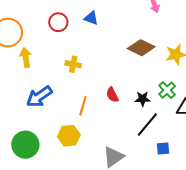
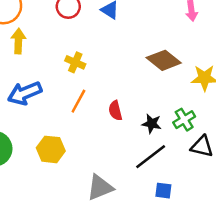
orange line: (83, 106) -> (78, 101), moved

